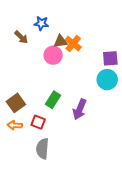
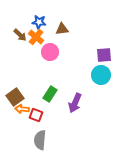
brown triangle: (60, 41) -> (62, 29), moved
orange cross: (73, 44) -> (36, 37), moved
orange arrow: (15, 125) -> (22, 109), moved

